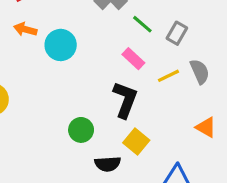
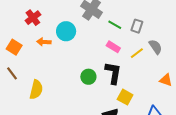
cyan circle: (61, 45) -> (66, 31), moved
green circle: (81, 130) -> (88, 77), moved

